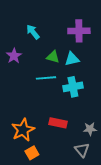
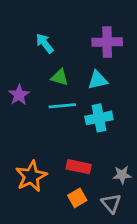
purple star: (14, 56) -> (19, 95), moved
green triangle: (53, 57) -> (60, 77), moved
orange square: (32, 153) -> (77, 198), moved

